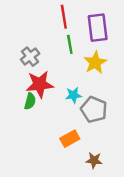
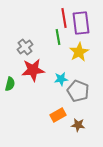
red line: (64, 17) -> (64, 18), moved
green semicircle: (30, 101) -> (10, 84), moved
brown star: (94, 160) -> (78, 125), moved

